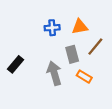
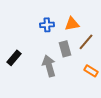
orange rectangle: (84, 77) -> (91, 71), moved

